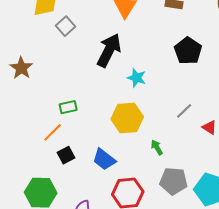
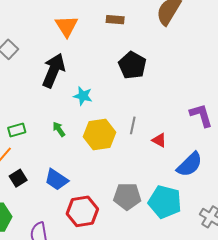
gray line: (184, 111) -> (133, 125), turned -30
yellow hexagon: (127, 118) -> (99, 135), moved
green arrow: (157, 147) -> (59, 129), moved

